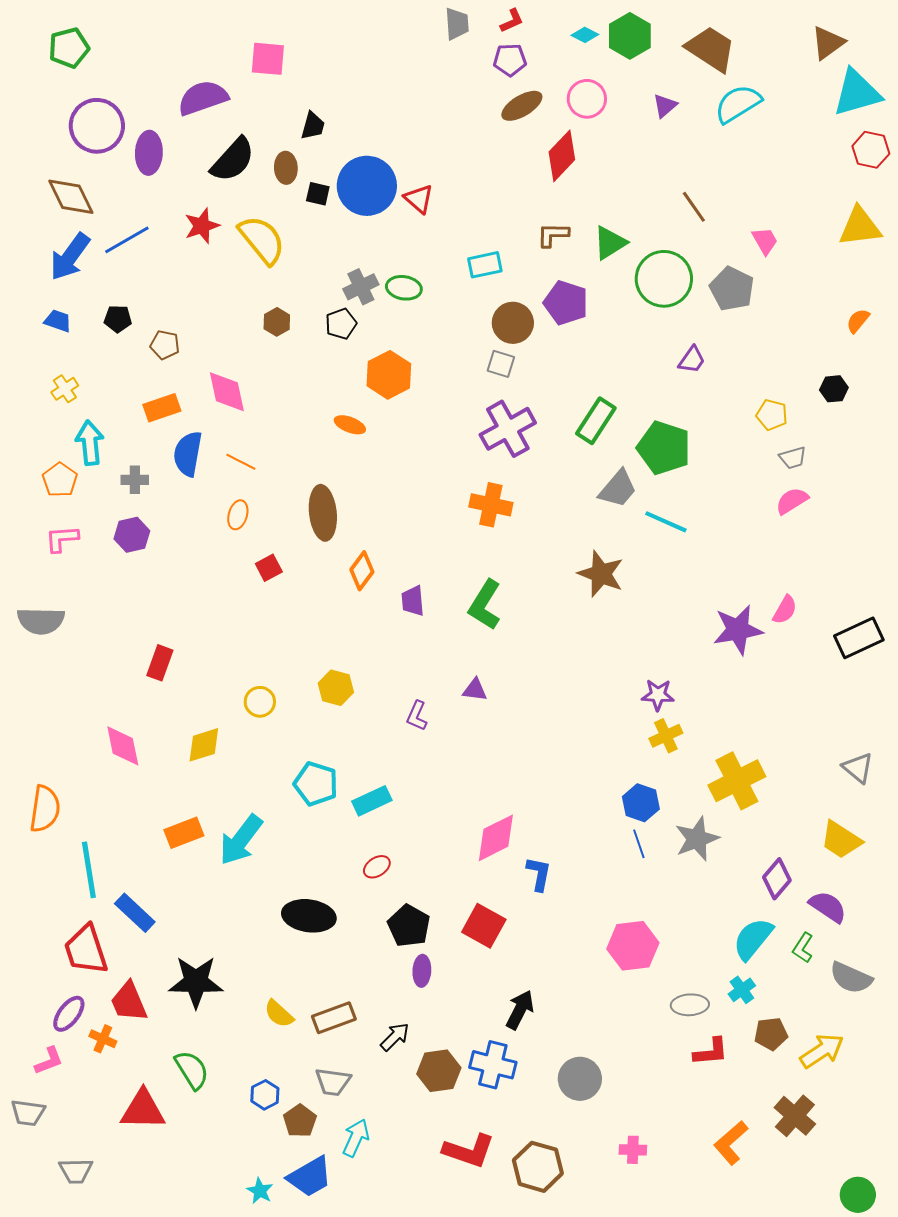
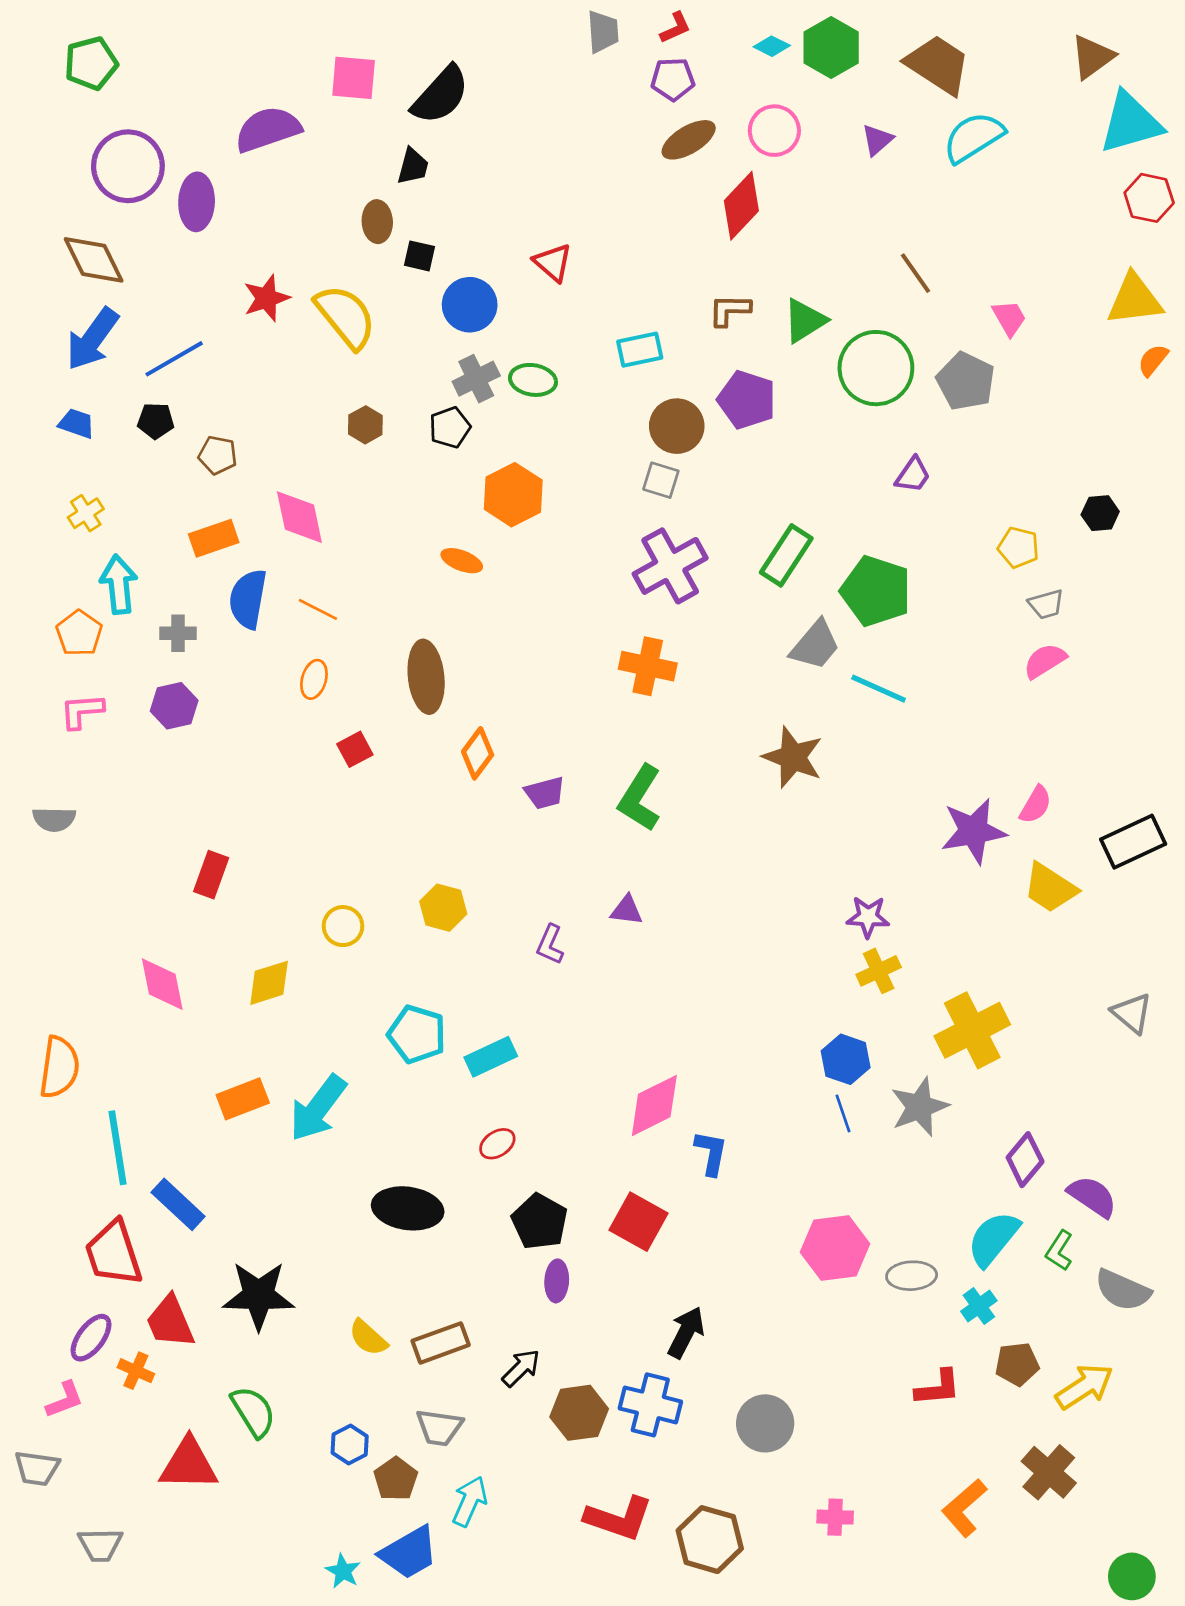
black semicircle: (233, 160) -> (441, 95), moved
blue circle: (367, 186) -> (470, 305), moved, size x0.7
blue line: (127, 240) -> (174, 359), moved
orange semicircle: (858, 321) -> (1153, 360), moved
purple trapezoid: (413, 601) -> (545, 793), turned -100
gray semicircle: (41, 621) -> (54, 819), size x0.7
yellow trapezoid: (841, 840) -> (1050, 888), moved
gray ellipse: (690, 1005) -> (912, 1276), moved

